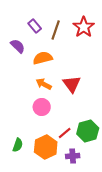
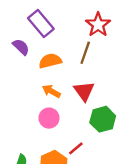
purple rectangle: (35, 26) -> (41, 24), size x1.6
brown line: (56, 30) -> (85, 53), moved
green hexagon: (88, 131) -> (103, 119), moved

